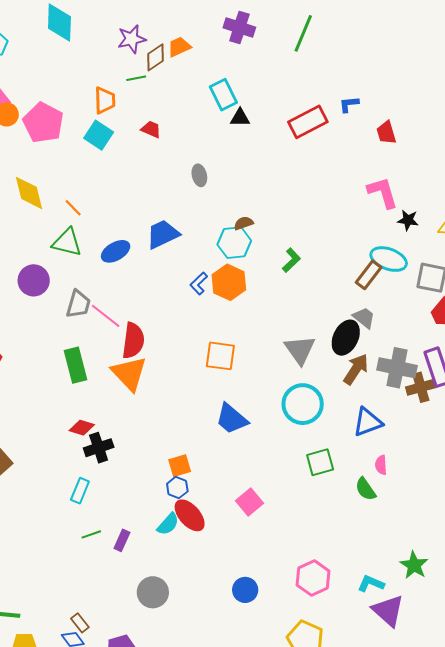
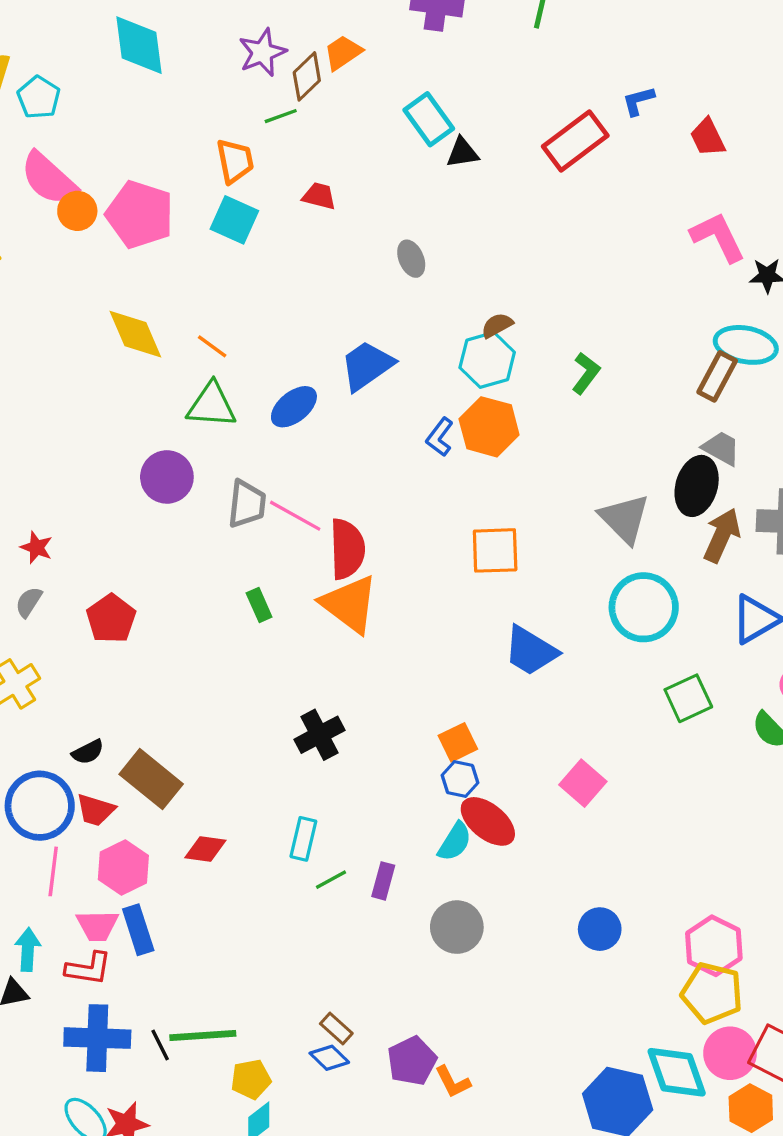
green rectangle: (76, 365) -> (259, 605), size x0.6
red diamond: (82, 428) -> (205, 849), moved
cyan rectangle: (80, 491) -> (303, 839), moved
pink hexagon: (313, 578) -> (714, 946), moved
gray circle: (153, 592) -> (457, 927), moved

